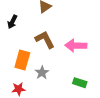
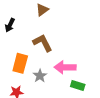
pink arrow: (76, 46) -> (65, 67), moved

